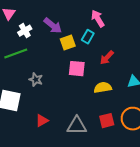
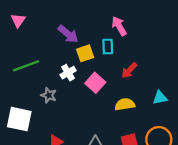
white cross: (25, 31) -> (68, 73), moved
cyan rectangle: (88, 37) -> (108, 47), turned -32
pink square: (77, 69) -> (95, 83), turned 36

